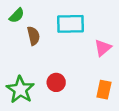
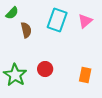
cyan rectangle: (71, 24) -> (57, 20), turned -70
pink triangle: (103, 48) -> (85, 21), moved

